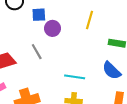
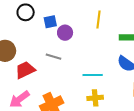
gray line: (37, 52) -> (53, 57), turned -35

